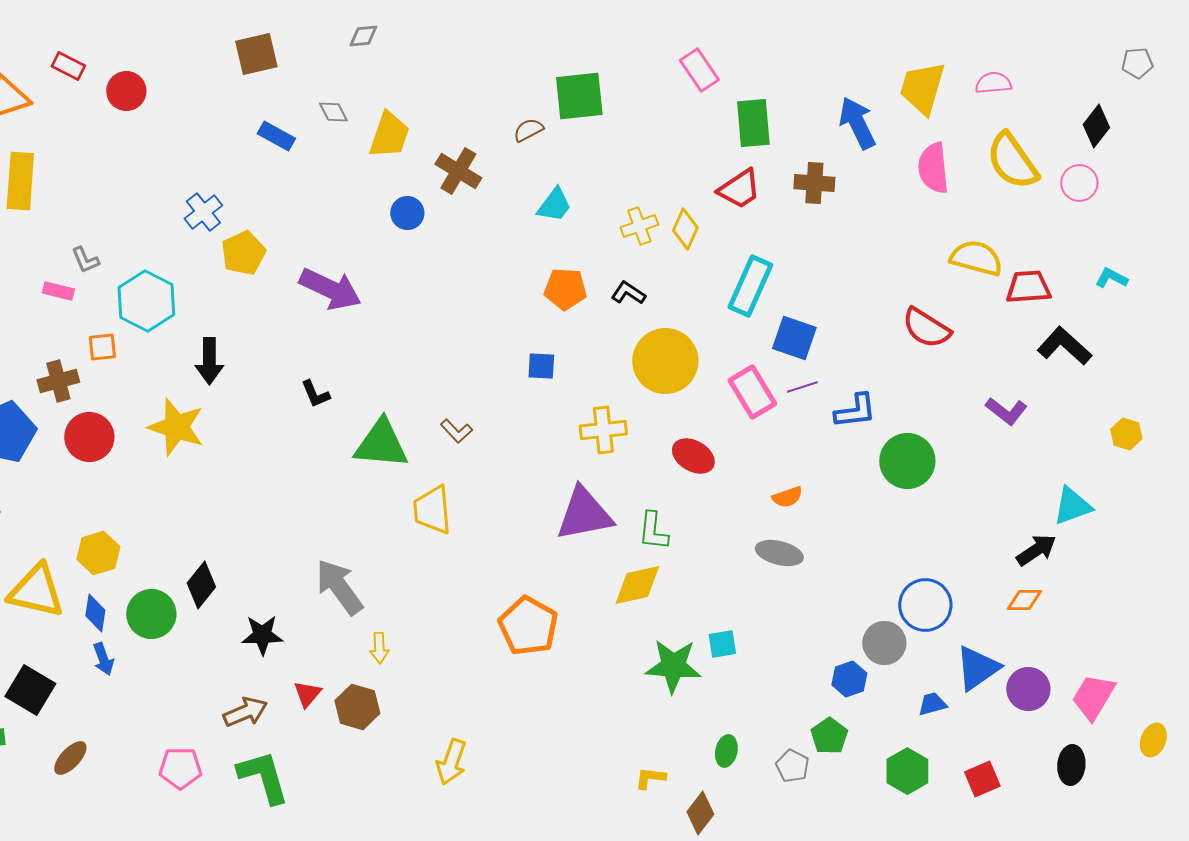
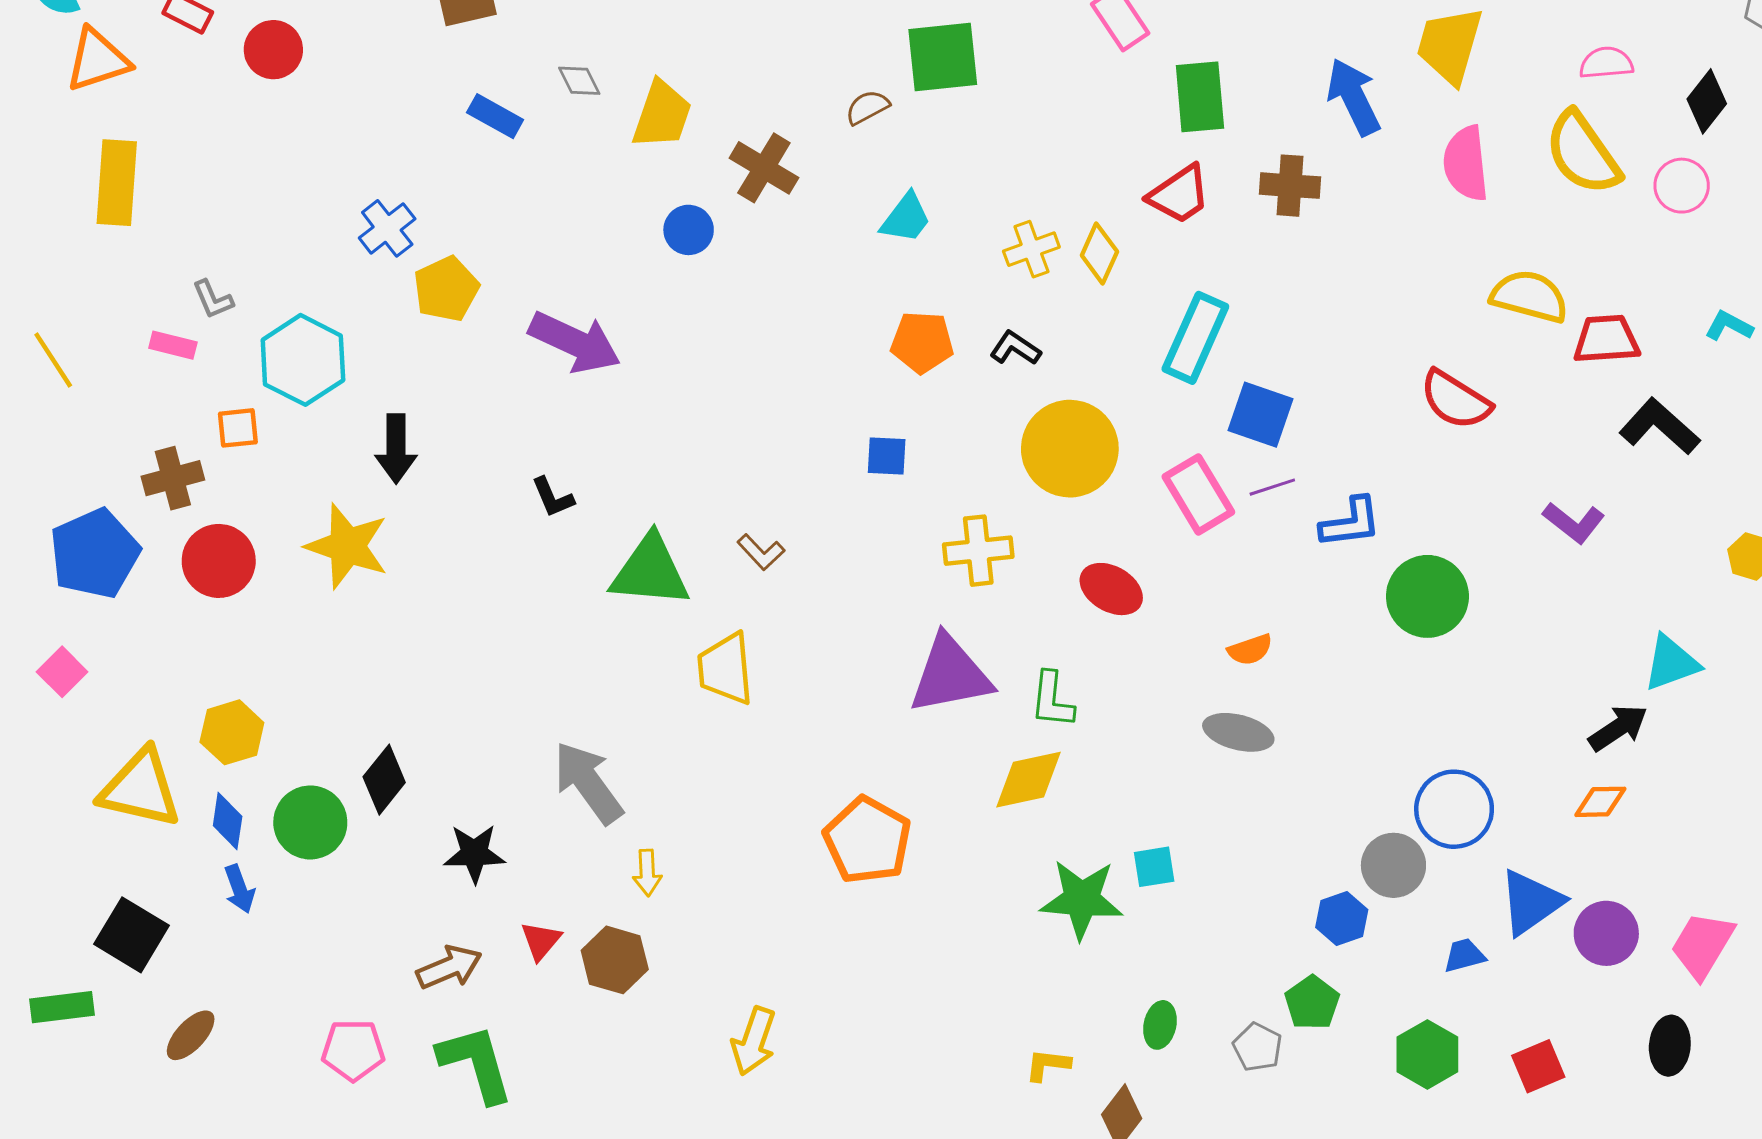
pink semicircle: (993, 83) -> (1606, 63), moved

